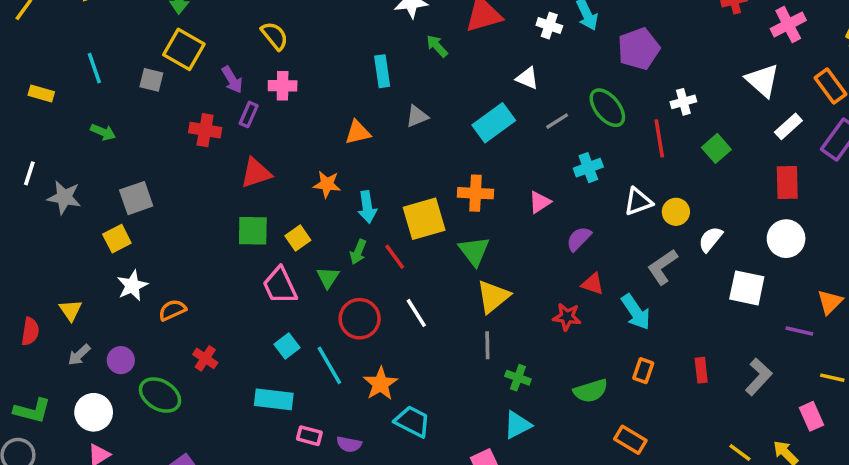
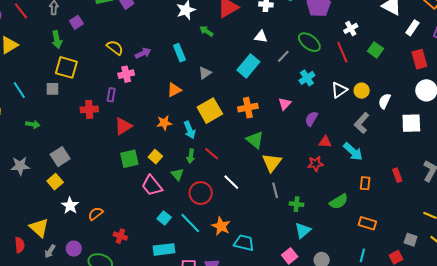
purple arrow: (232, 80) -> (143, 53), moved, turned -70
yellow square: (424, 219) -> (210, 111), moved
yellow triangle: (71, 310) -> (39, 228), size x1.5

